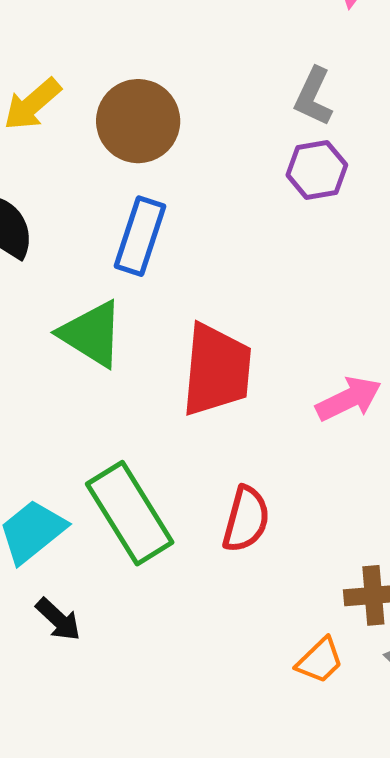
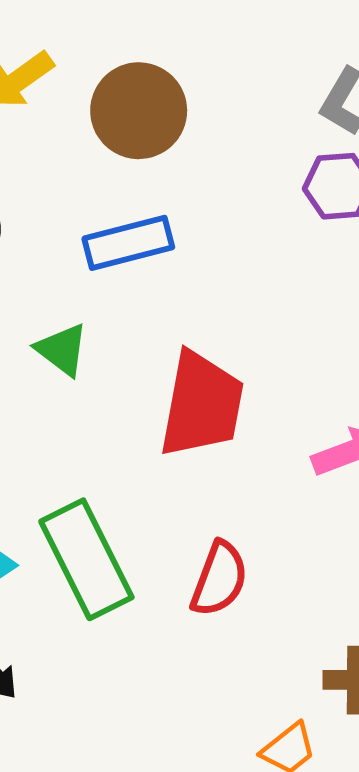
blue rectangle: (140, 236) -> (128, 243), turned 52
green triangle: (91, 334) -> (62, 350), size x0.7

